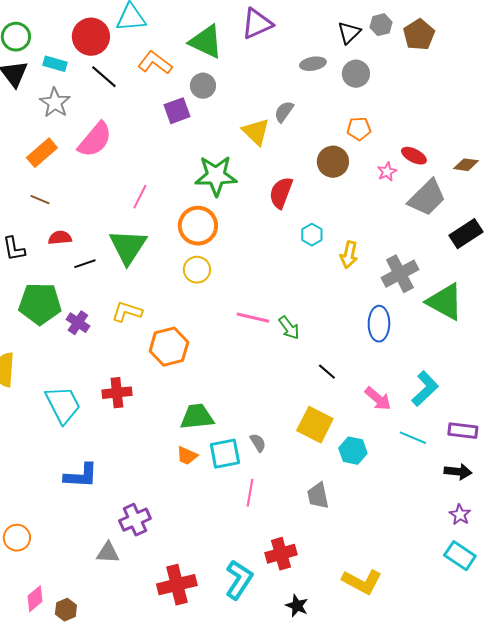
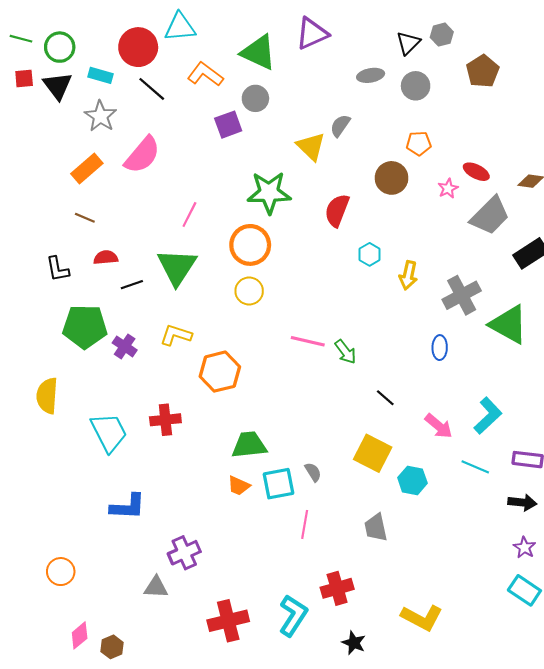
brown pentagon: (419, 35) -> (483, 71), moved
blue ellipse: (379, 324) -> (440, 348), size x0.7

